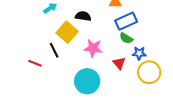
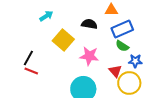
black semicircle: (83, 16) -> (89, 24), moved
black line: (54, 50) -> (28, 58), moved, turned 56
yellow circle: (149, 72) -> (129, 83), moved

